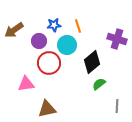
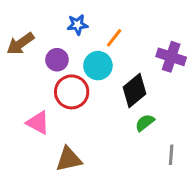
blue star: (54, 25) -> (77, 25), moved
orange line: (78, 26) -> (114, 38), turned 56
pink triangle: (26, 84) -> (38, 123), turned 36

